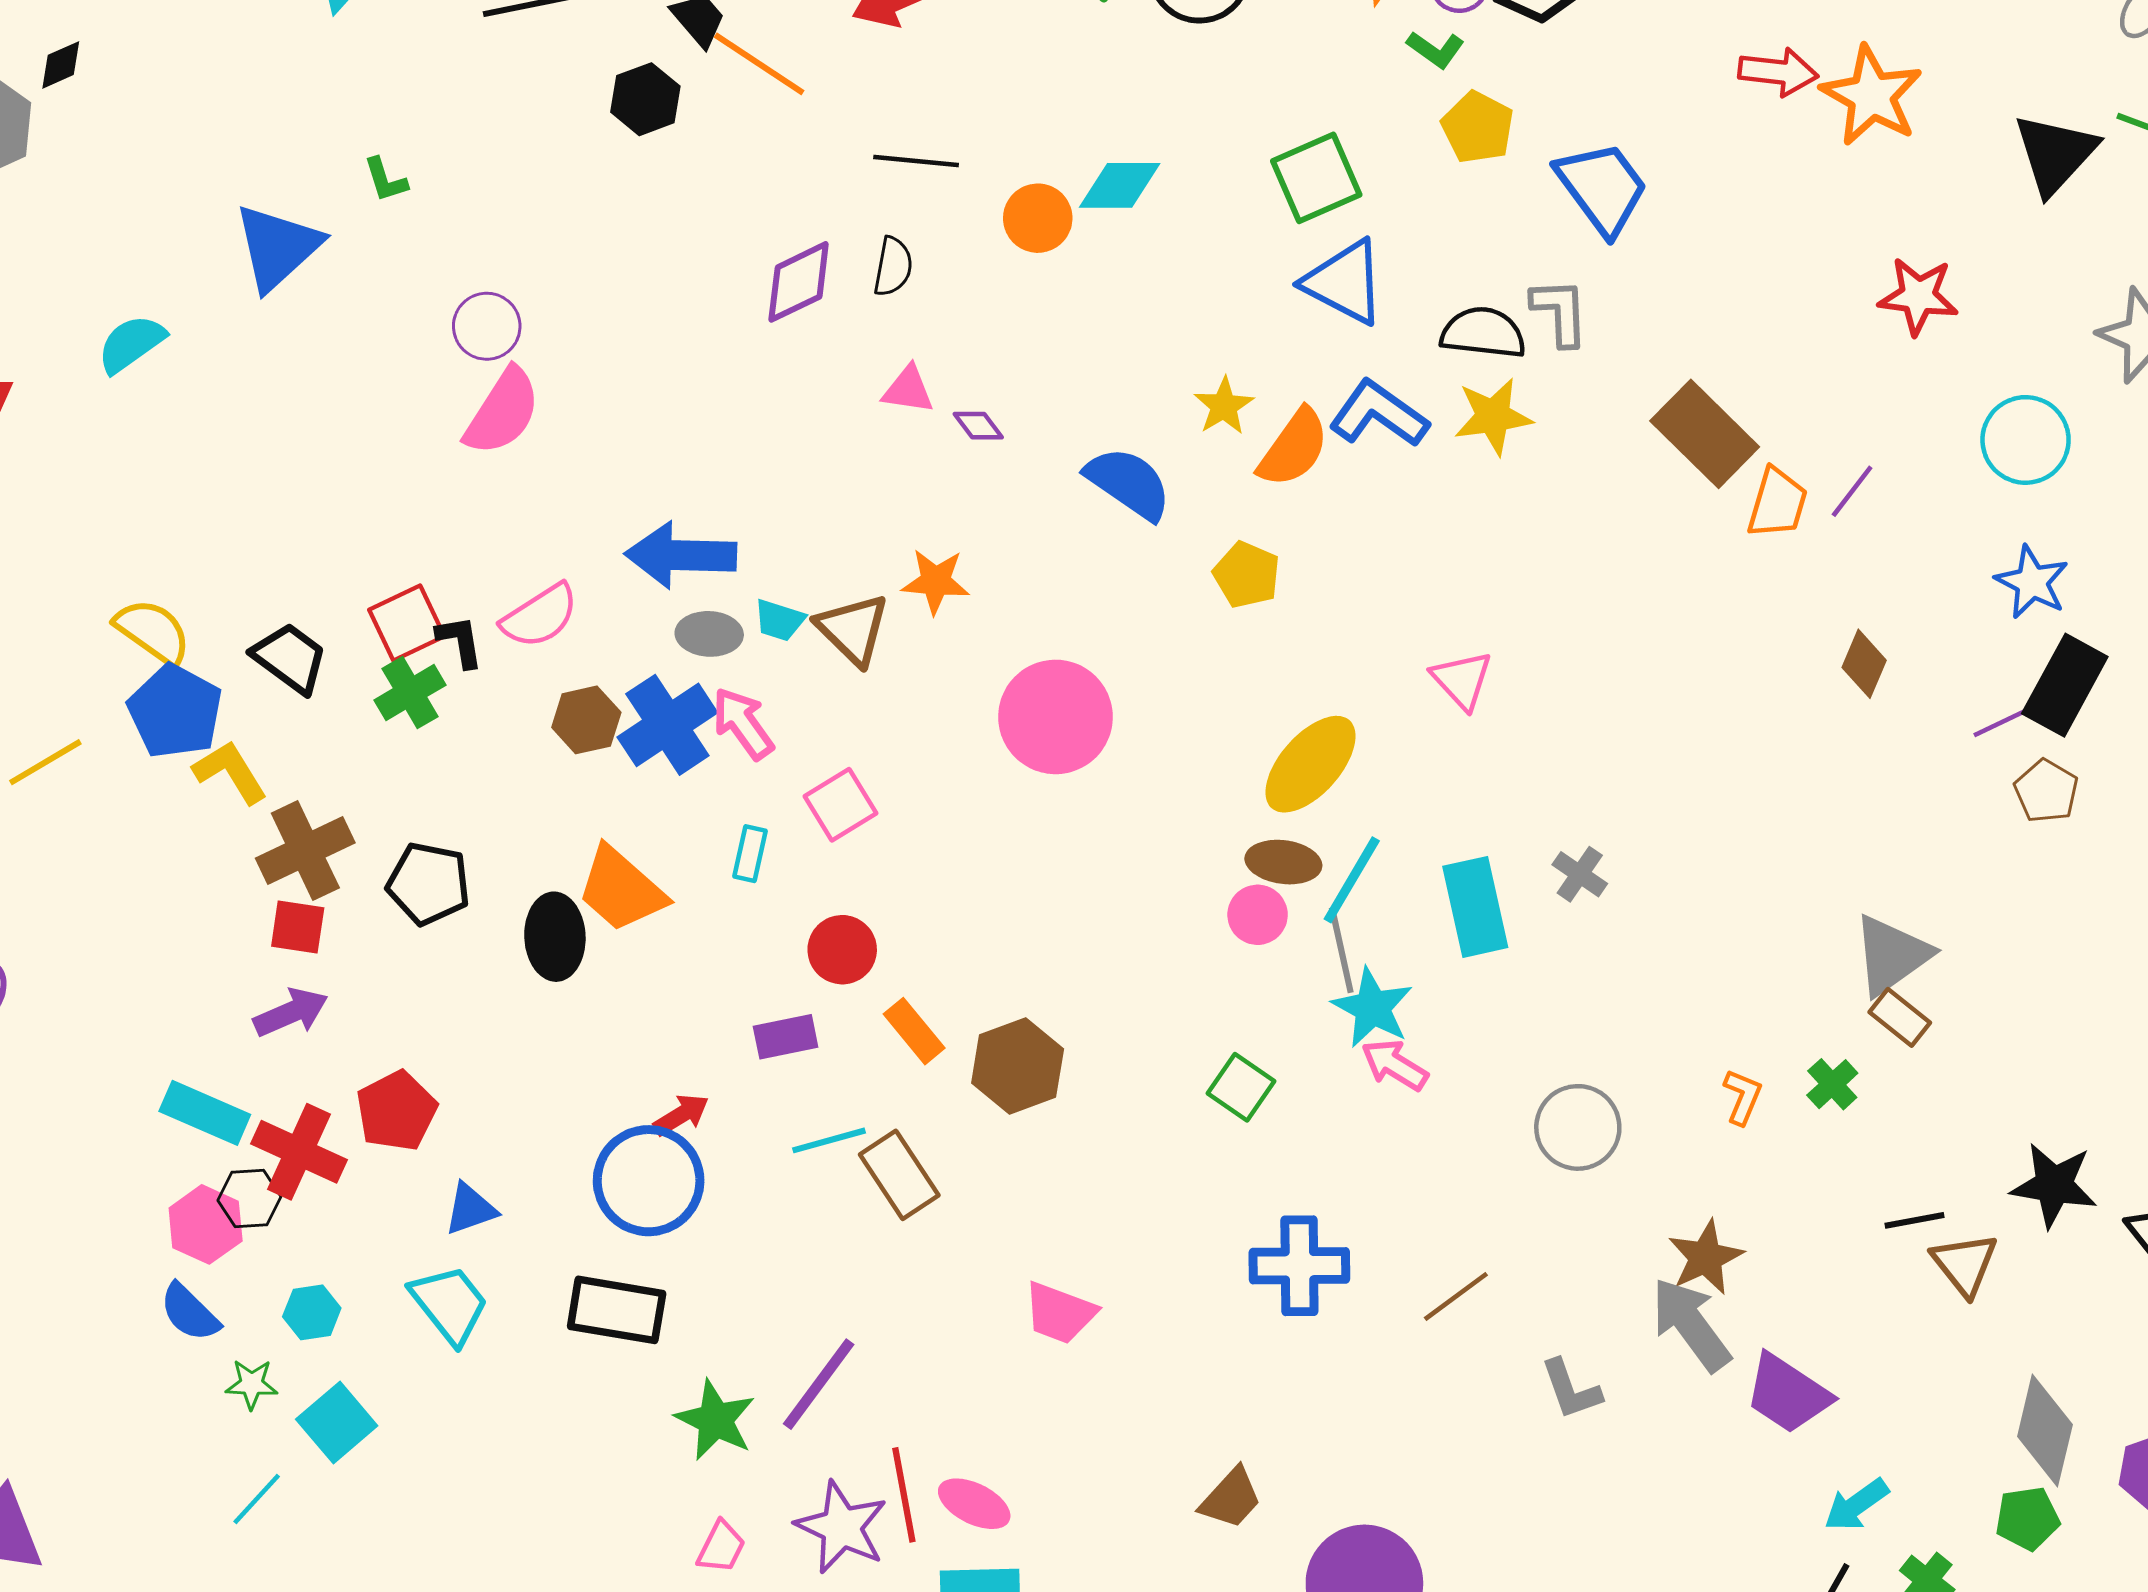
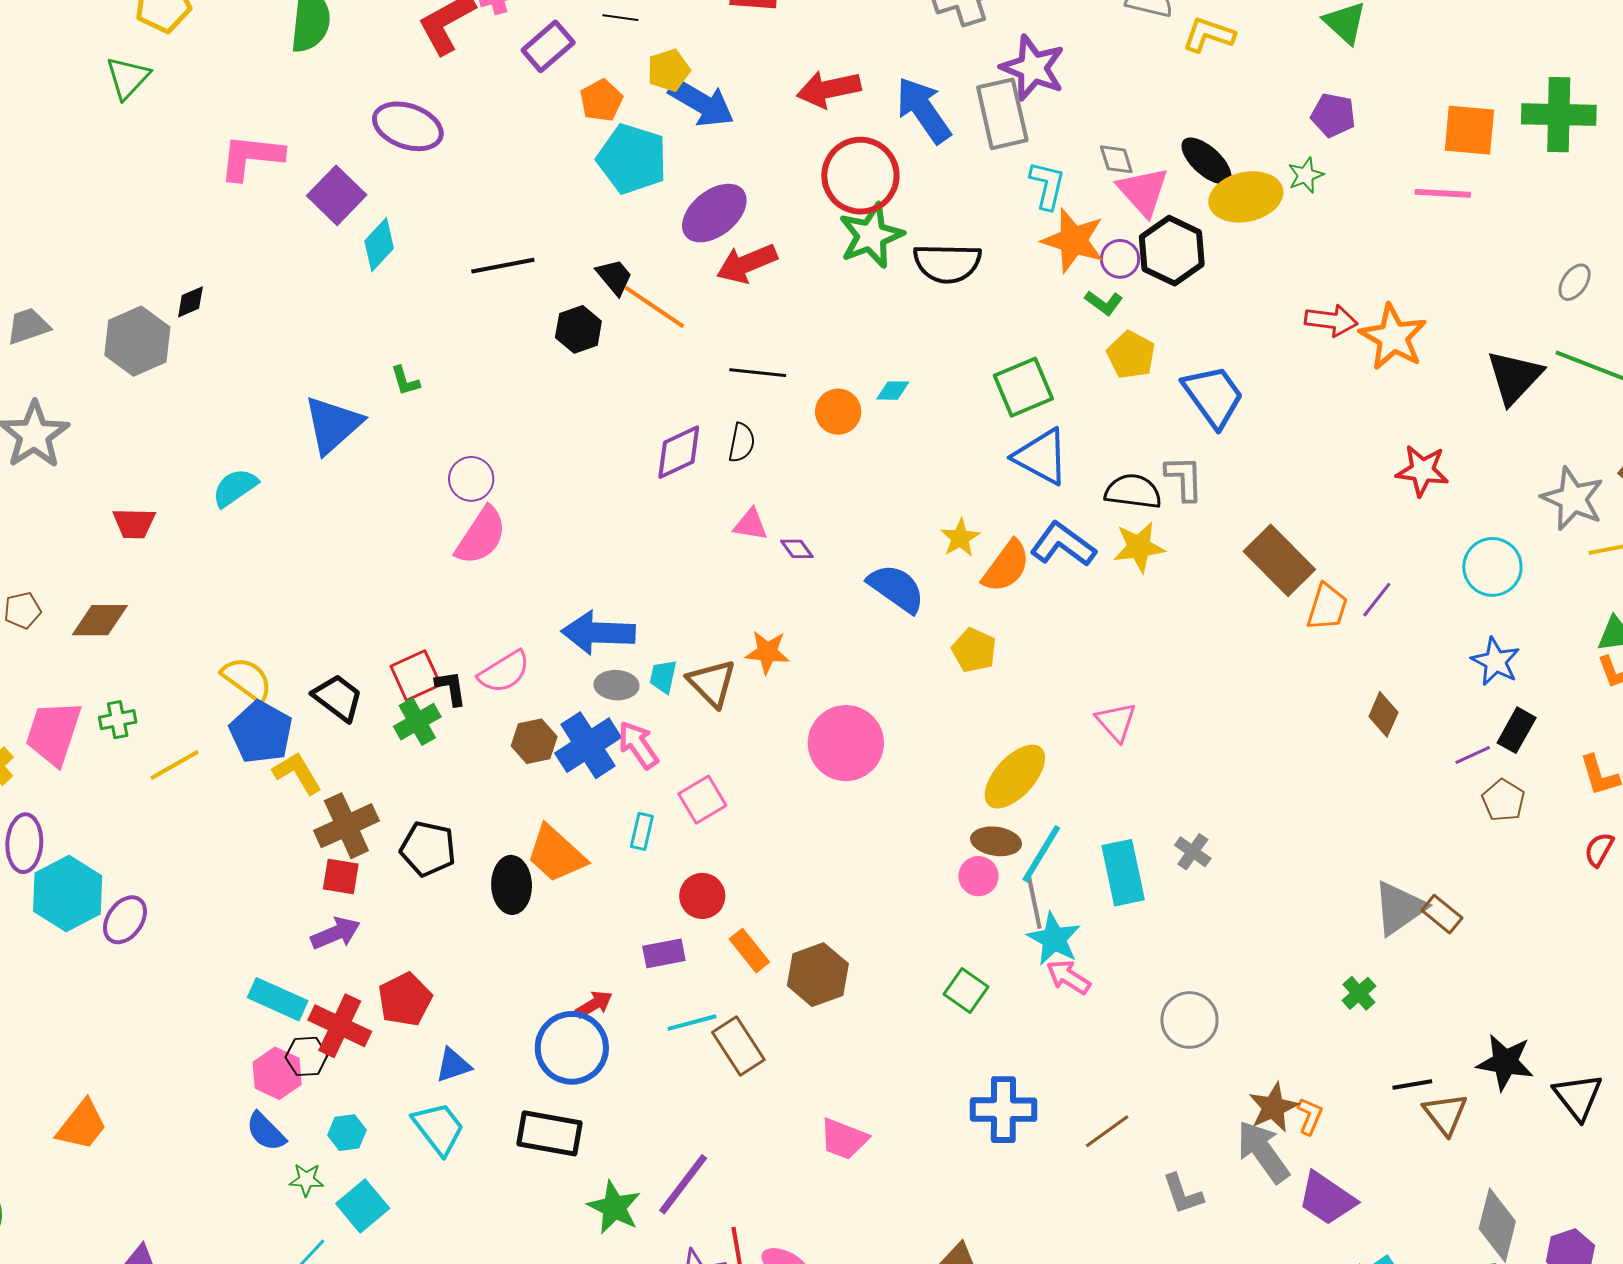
cyan diamond: (1120, 185) -> (893, 391), size x0.6
cyan trapezoid: (779, 620) -> (663, 677), turned 84
black rectangle: (2065, 685) -> (1517, 730), size x0.7
brown rectangle: (1900, 1017) -> (1442, 914), moved
orange L-shape: (1743, 1097) -> (1310, 1116), moved

